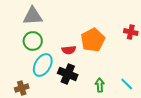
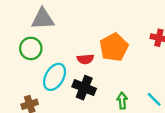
green circle: (33, 41) -> (31, 48), moved

